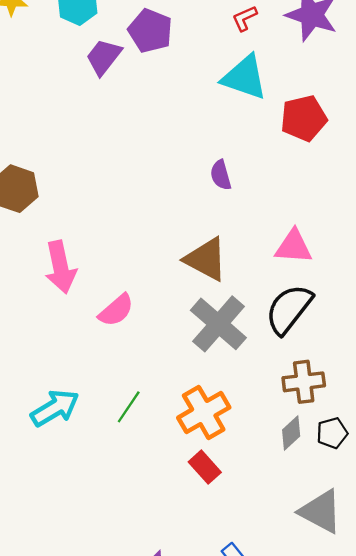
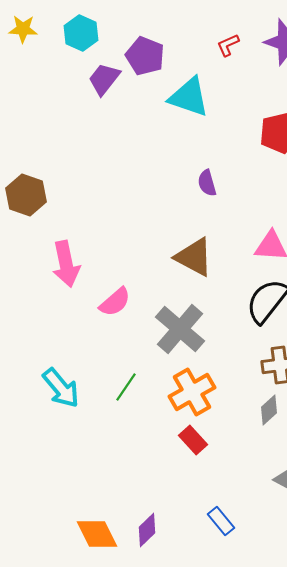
cyan triangle: (245, 77) -> (189, 97), moved
gray cross: (218, 324) -> (180, 329), moved
cyan arrow: (55, 408) -> (61, 388), turned 81

